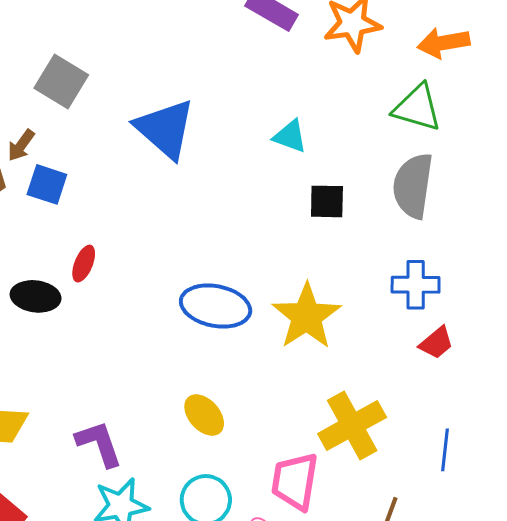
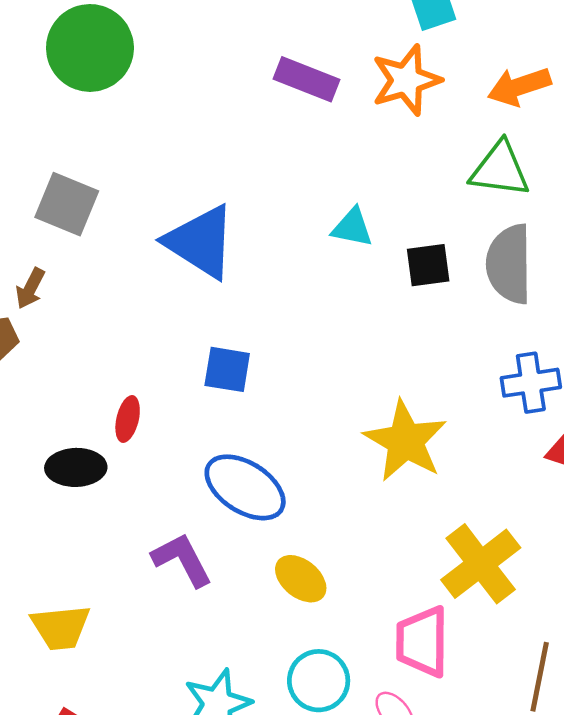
blue square: (47, 184) -> (227, 369), moved
black square: (327, 201) -> (428, 265), moved
blue ellipse: (216, 306) -> (245, 487), moved, turned 30
purple L-shape: (99, 444) -> (182, 560), moved

